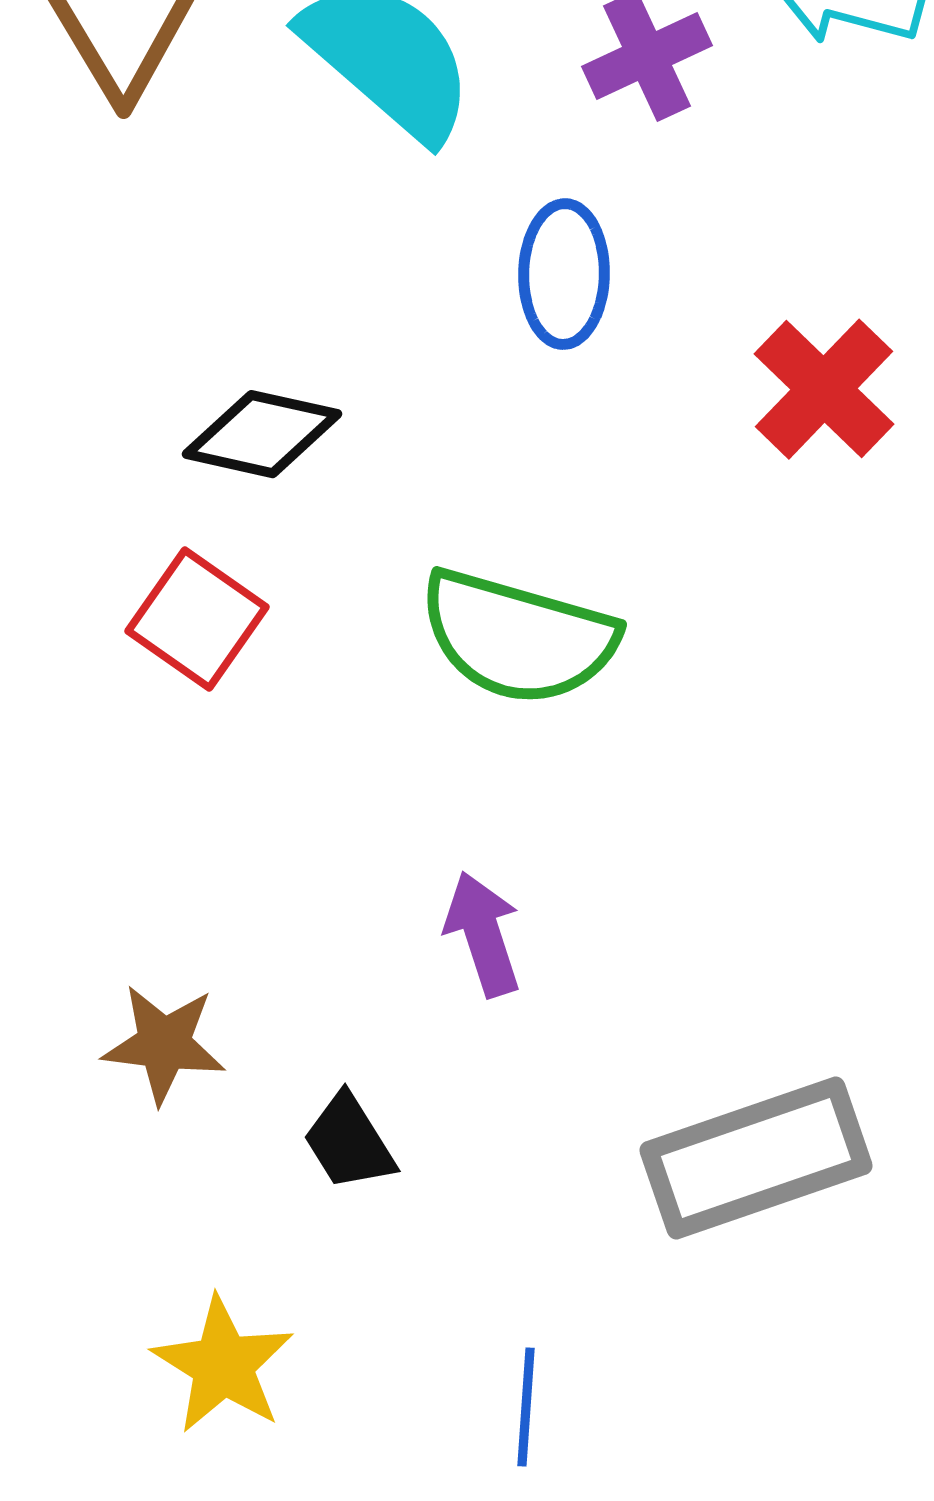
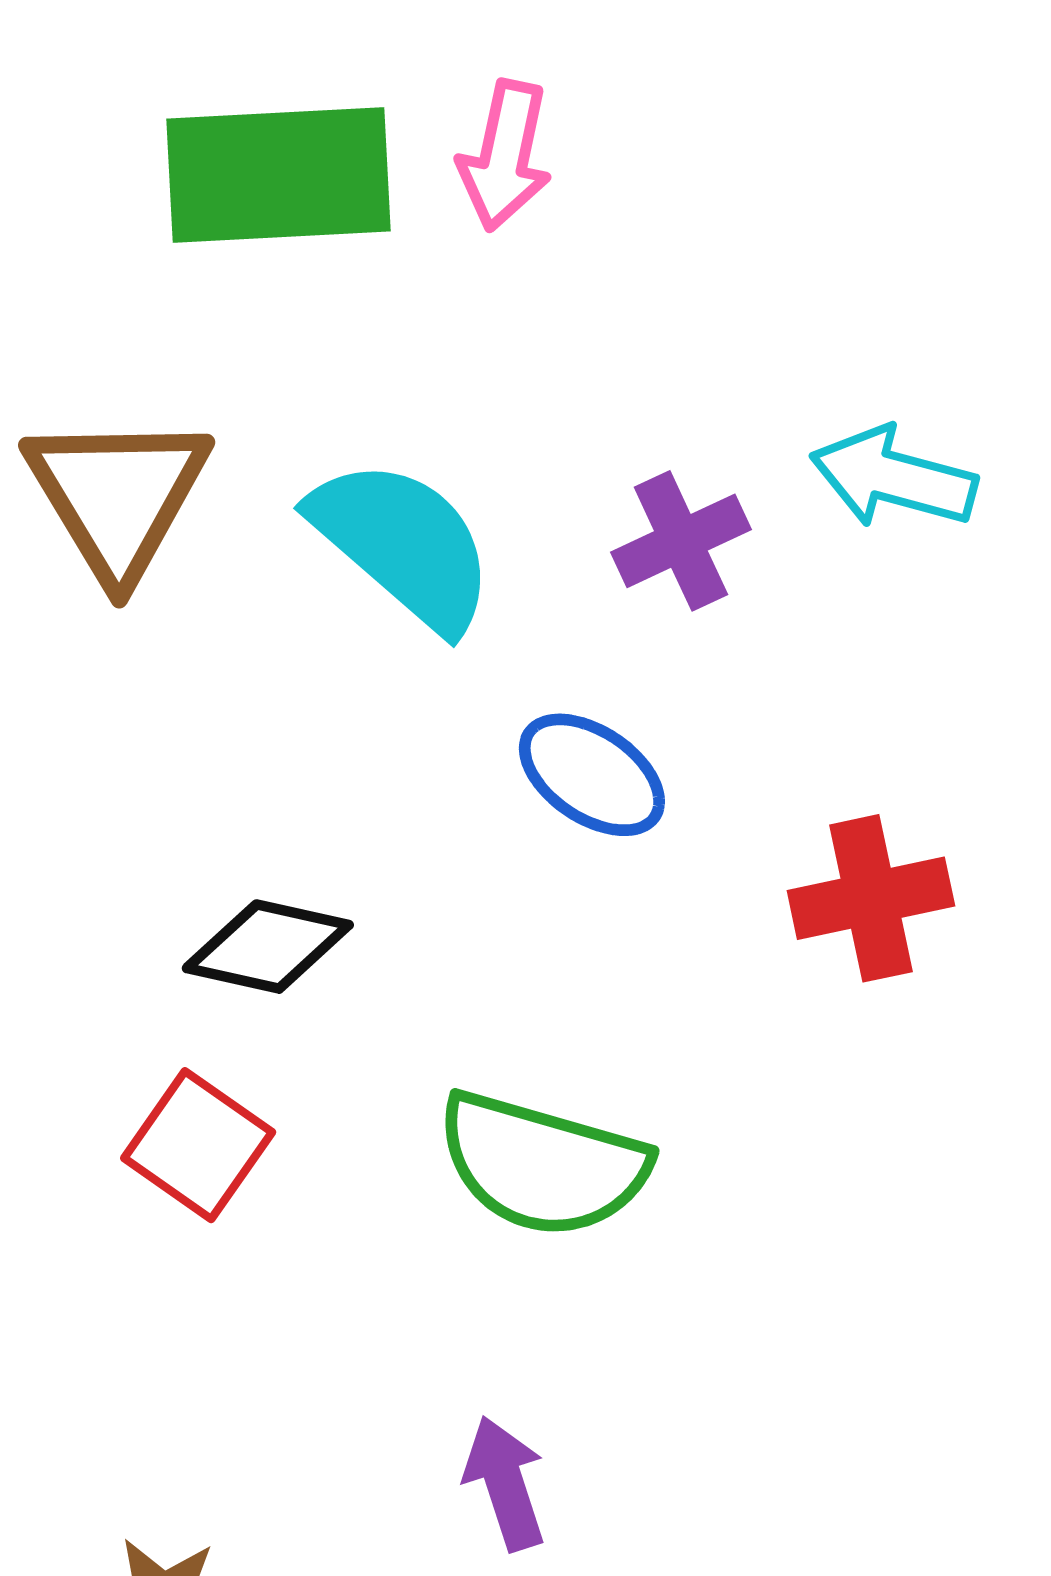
blue ellipse: (564, 274) -> (592, 775), turned -57
red cross: (824, 389) -> (871, 898), turned 34

